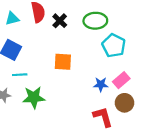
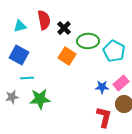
green ellipse: (95, 21) -> (88, 41), moved
orange square: (63, 62) -> (67, 56), moved, turned 30
red L-shape: (103, 117) -> (104, 117), turned 30

